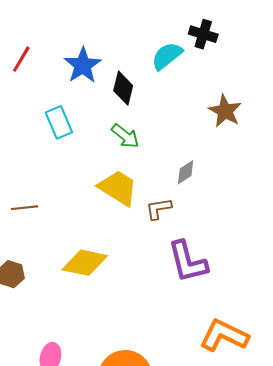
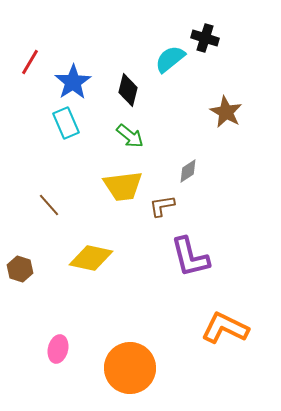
blue star: (83, 65) -> (73, 82), moved
yellow trapezoid: (118, 188) -> (123, 186), turned 141
brown line: (24, 208) -> (49, 205), moved, turned 55

